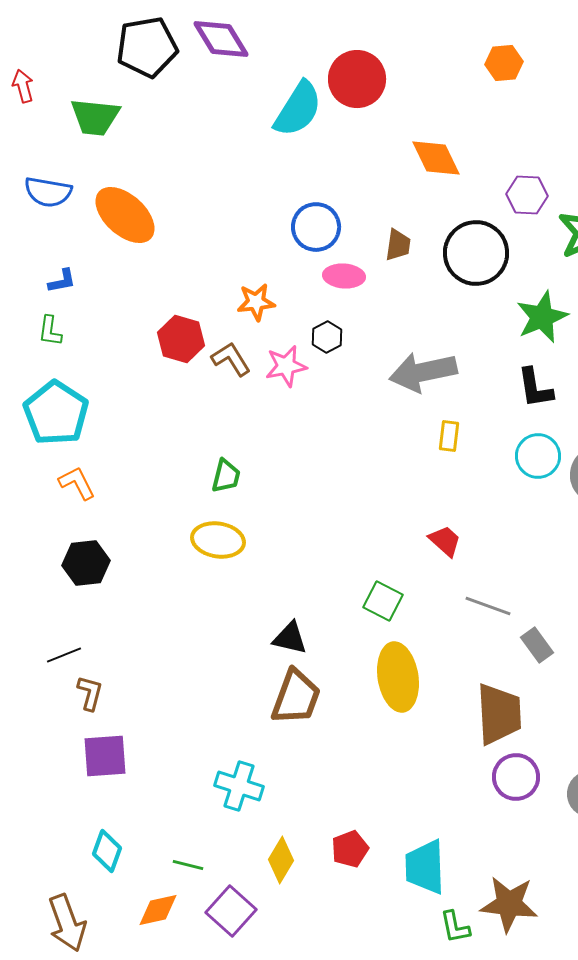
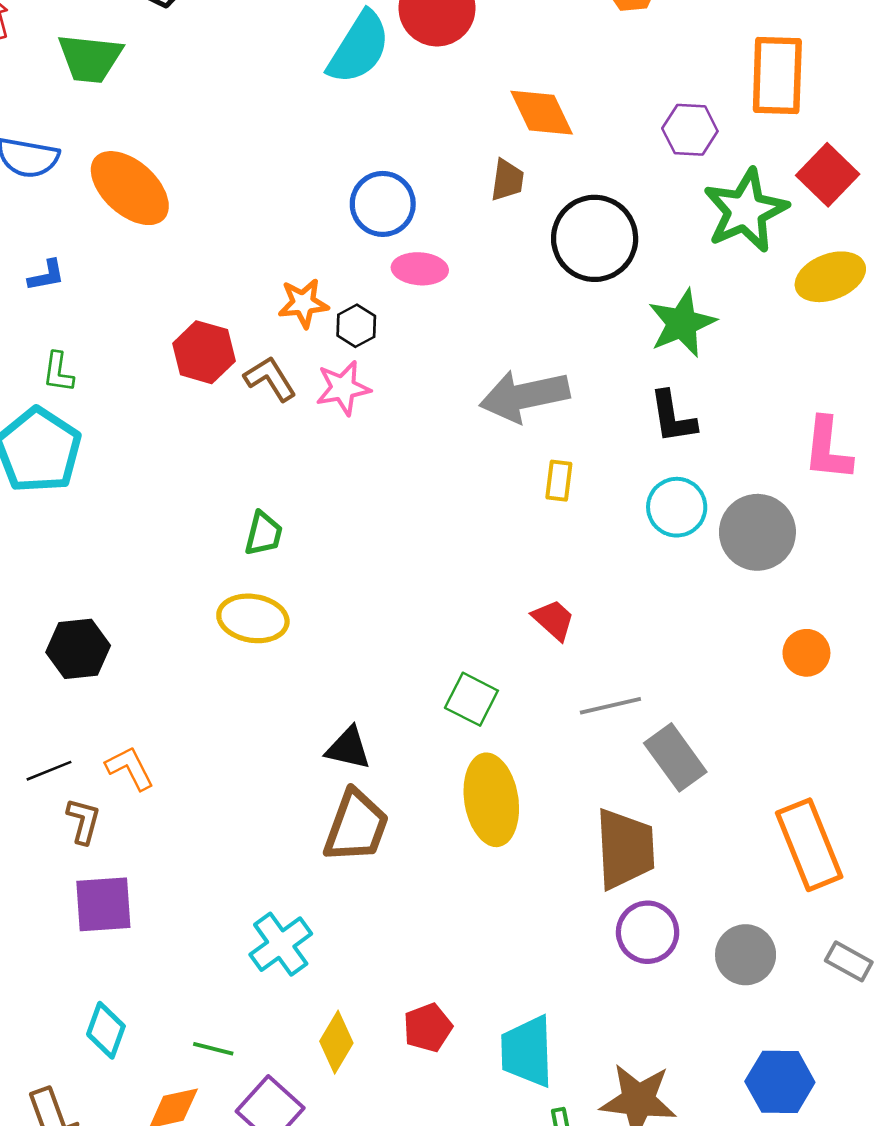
purple hexagon: (527, 195) -> (690, 130), moved
brown trapezoid: (398, 245) -> (507, 180), moved
green L-shape: (50, 331) -> (58, 372), moved
black hexagon: (327, 337) -> (356, 326), moved
orange L-shape: (77, 483) -> (130, 768), moved
gray line: (488, 606) -> (610, 706), turned -33
gray rectangle: (537, 645) -> (675, 757), size x1.4
cyan cross: (239, 786) -> (281, 944), turned 36

